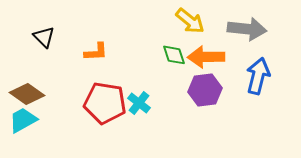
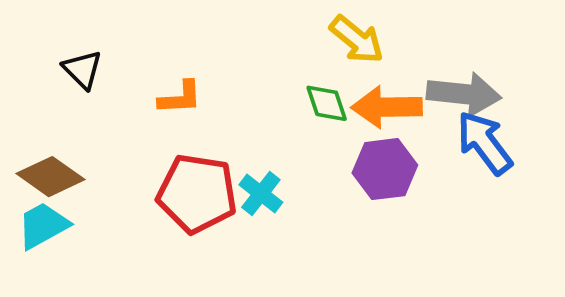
gray arrow: (247, 29) -> (464, 94), moved
blue arrow: (258, 76) -> (484, 143), turned -51

